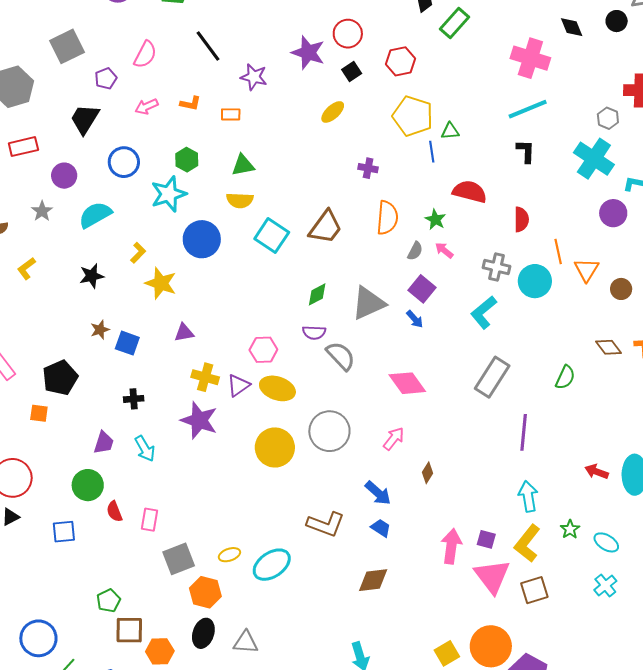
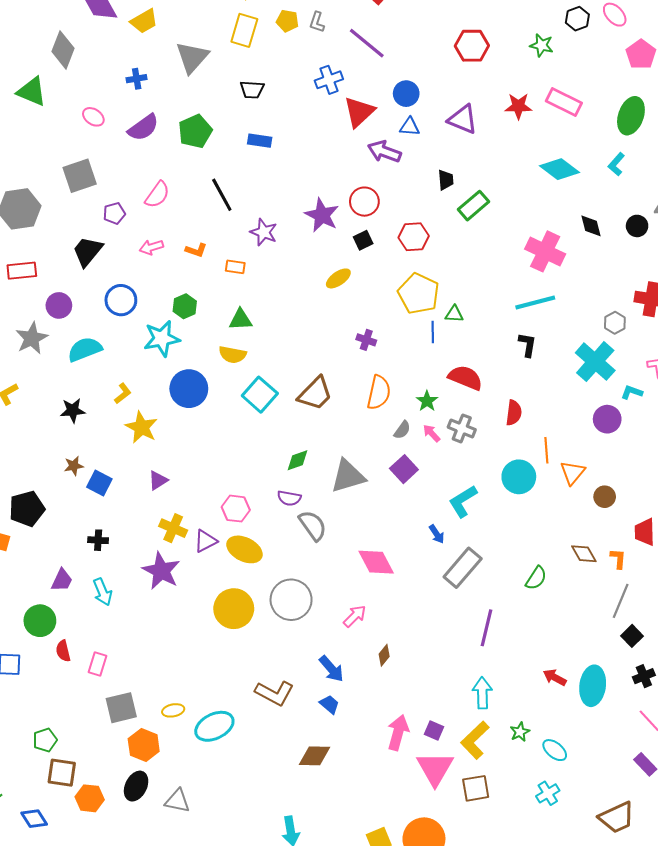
gray star: (42, 211) -> (32, 338), size x1.5
gray cross: (497, 267) -> (462, 428), moved
blue arrow: (415, 319) -> (437, 534), moved
purple triangle: (184, 333) -> (158, 480), turned -30

